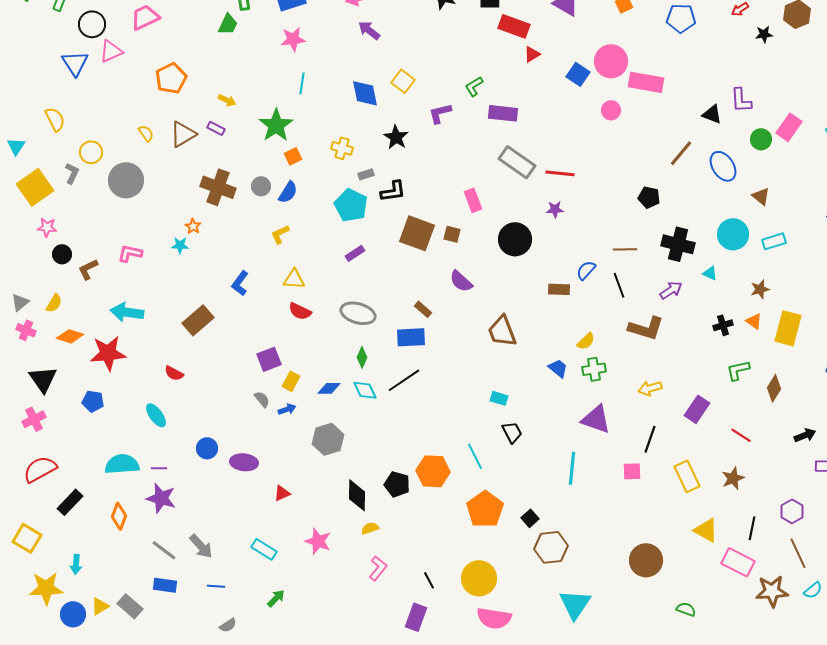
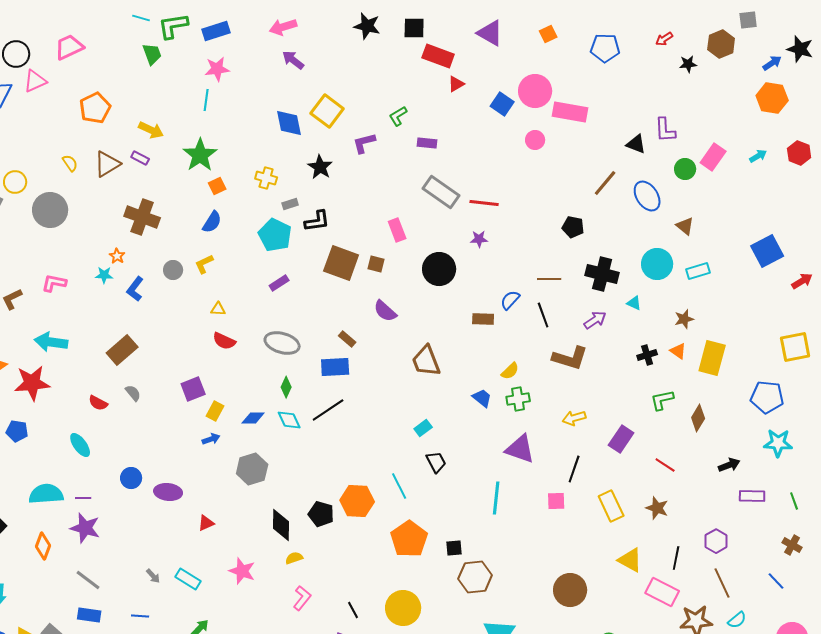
green trapezoid: (228, 24) -> (152, 54), turned -45
yellow square: (403, 81) -> (327, 111), size x1.4
cyan line: (302, 83) -> (206, 100), moved
yellow arrow: (227, 100) -> (151, 130), size x1.4
purple rectangle: (503, 113) -> (427, 143), size x0.7
gray circle: (261, 186) -> (173, 270), moved
yellow triangle: (294, 279) -> (218, 309), size x0.7
blue L-shape: (240, 283) -> (135, 289), moved
cyan rectangle: (499, 398) -> (423, 428), turned -54
gray semicircle: (262, 399) -> (133, 393), moved
brown star: (733, 478) -> (657, 508), turned -30
black square: (530, 518) -> (454, 548), turned 36
gray arrow: (201, 546) -> (153, 576), moved, size x0.6

